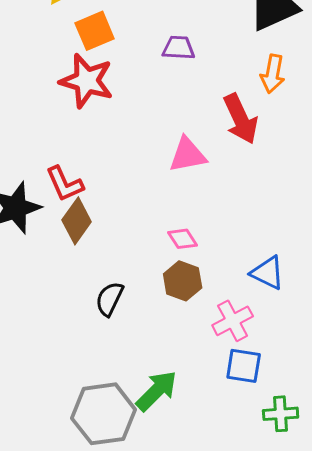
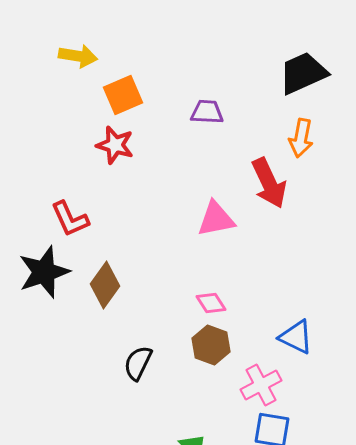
red star: (87, 81) -> (115, 145), size x0.7
red L-shape: (65, 184) -> (70, 219), moved

